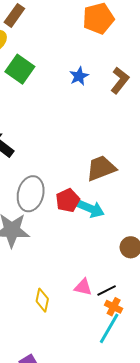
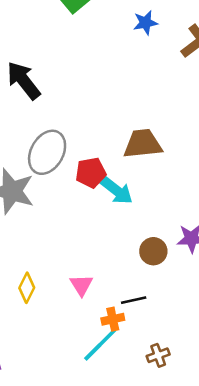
pink triangle: (83, 287) -> (81, 285), turned 30
black line: (107, 290) -> (134, 300), moved
orange cross: (114, 307) -> (113, 319), turned 36

